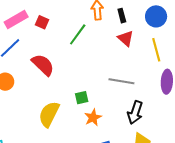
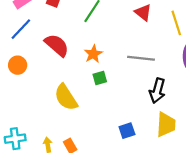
yellow semicircle: (49, 114) -> (66, 97), turned -56
orange star: (93, 117) -> (93, 54), moved

